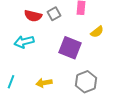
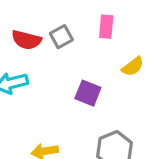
purple square: (70, 48) -> (88, 93), size x0.7

